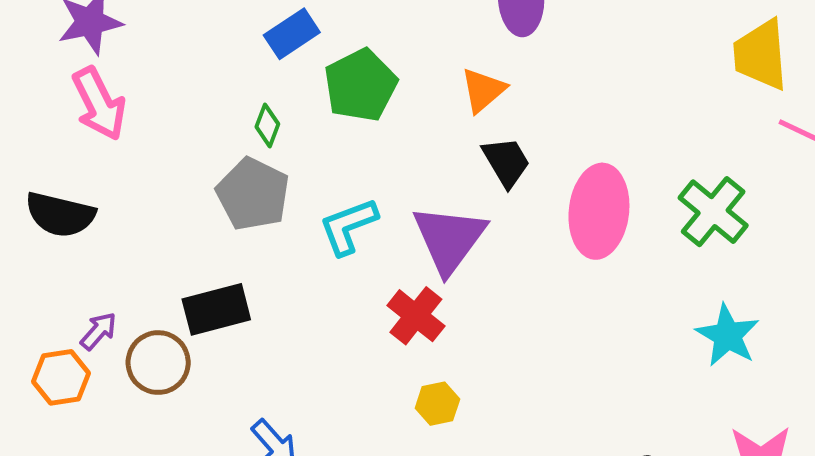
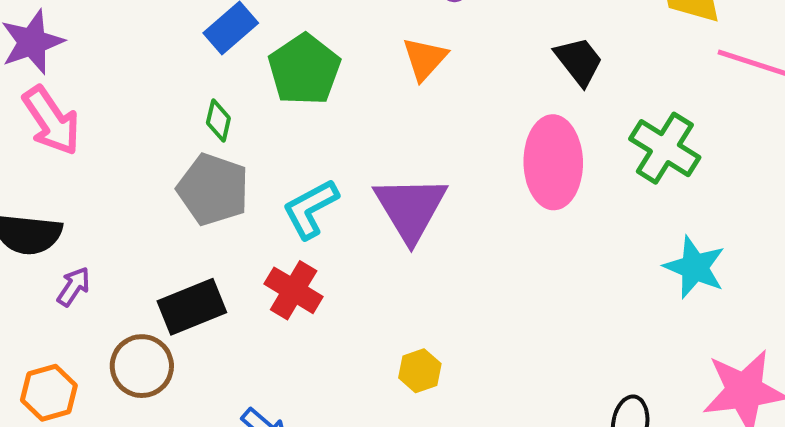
black trapezoid: (506, 162) -> (579, 61), moved
red cross: (416, 316) -> (294, 290), moved
purple arrow: (99, 331) -> (74, 287), moved

